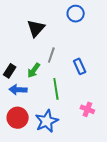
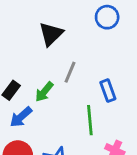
green line: (56, 89) -> (90, 120), moved
blue arrow: (18, 90) -> (21, 117), turned -48

